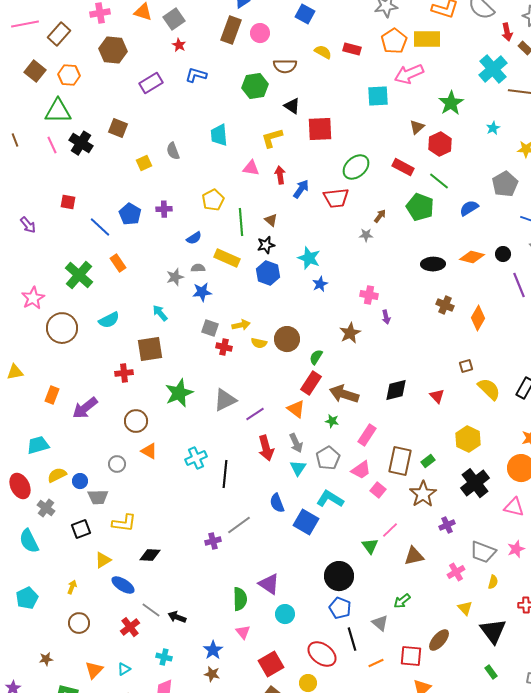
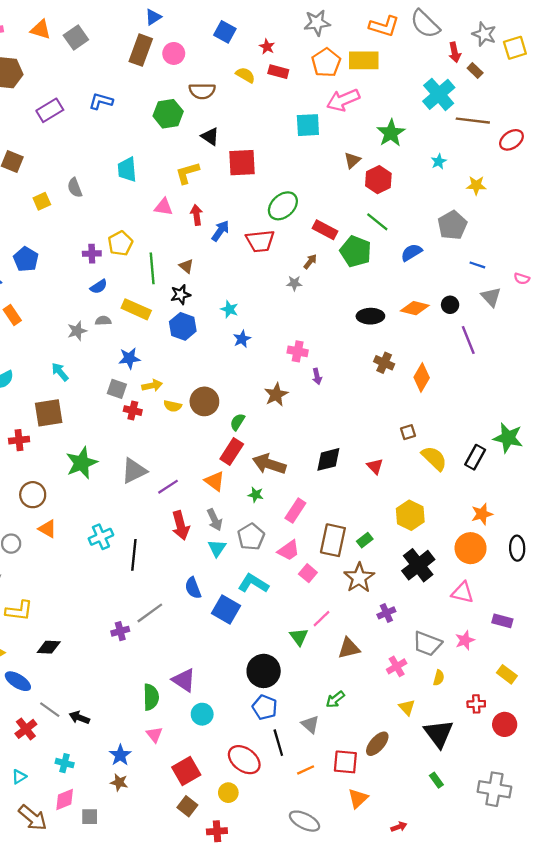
red star: (179, 45) -> (267, 47), moved
red rectangle: (403, 167) -> (325, 230), moved
purple cross: (164, 209) -> (92, 254), moved
cyan star: (309, 258) -> (229, 309), size x0.7
blue star: (202, 292) -> (129, 358), moved

